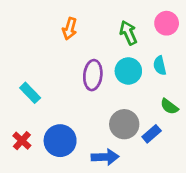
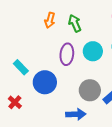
green arrow: (128, 33) -> (75, 23), moved
blue circle: (60, 141) -> (45, 82), moved

